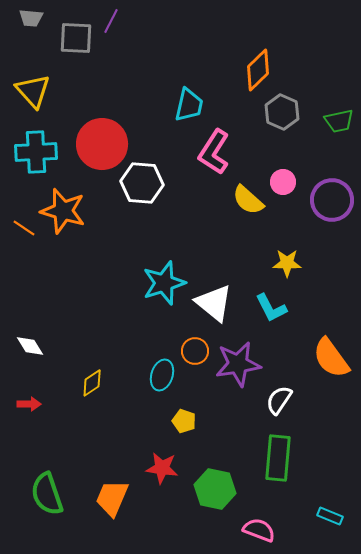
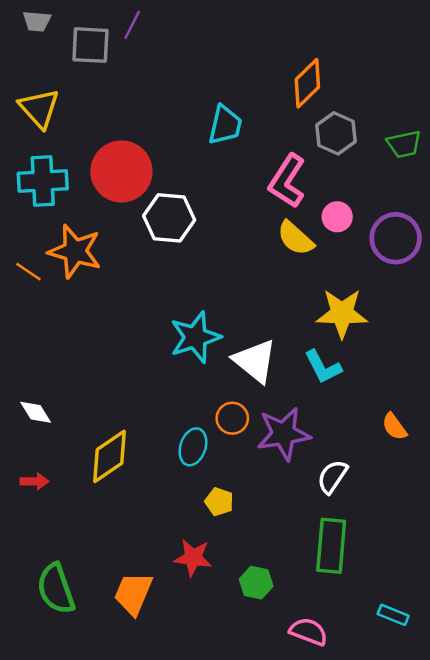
pink L-shape: (214, 152) -> (287, 181), moved
yellow star: (287, 263) -> (342, 313), size x1.5
orange semicircle: (331, 358) -> (394, 427), size x0.6
yellow diamond: (92, 383) -> (110, 456), size x1.6
green hexagon: (215, 489) -> (256, 583), size x0.7

